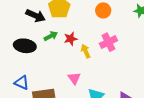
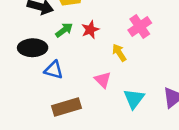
yellow arrow: (86, 51) -> (119, 53), moved
blue triangle: (22, 83) -> (54, 70), moved

